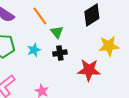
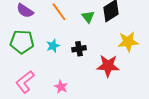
green triangle: (57, 32) -> (88, 17), moved

